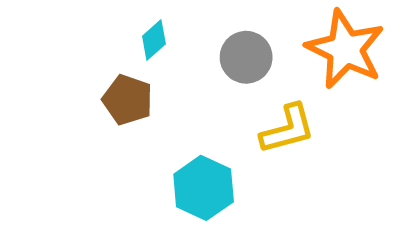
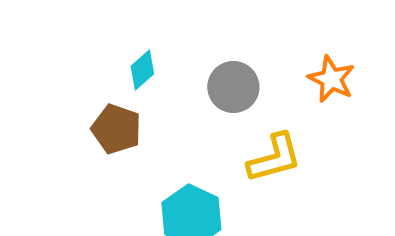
orange star: (345, 49) -> (331, 79), size x0.6

